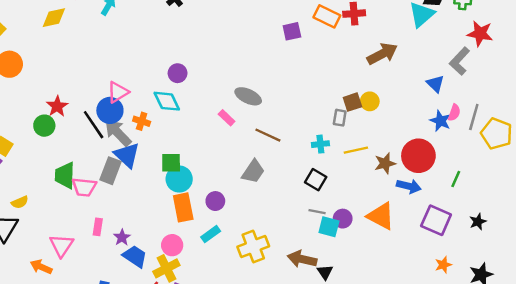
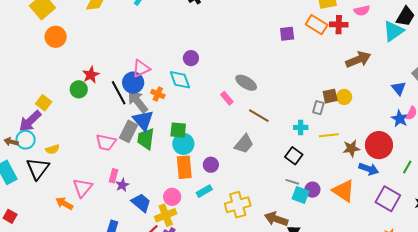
green trapezoid: (65, 175) -> (146, 139), moved
purple star: (122, 237) -> (122, 185), moved

